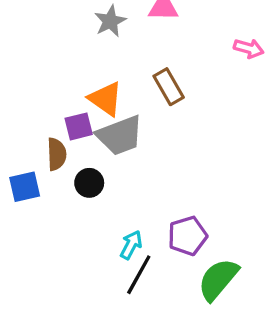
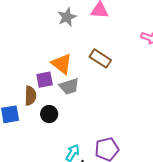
brown rectangle: (169, 87) -> (100, 58), turned -30
gray trapezoid: (120, 135) -> (69, 86), size x0.7

